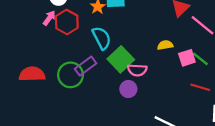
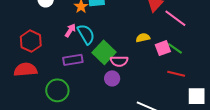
pink arrow: (49, 18) -> (70, 30), moved
red hexagon: (67, 22) -> (31, 41), moved
purple rectangle: (86, 66) -> (73, 60), turned 30
green circle: (71, 75) -> (57, 90), moved

